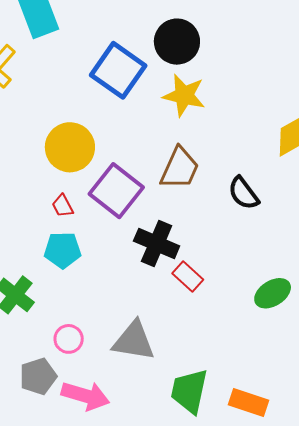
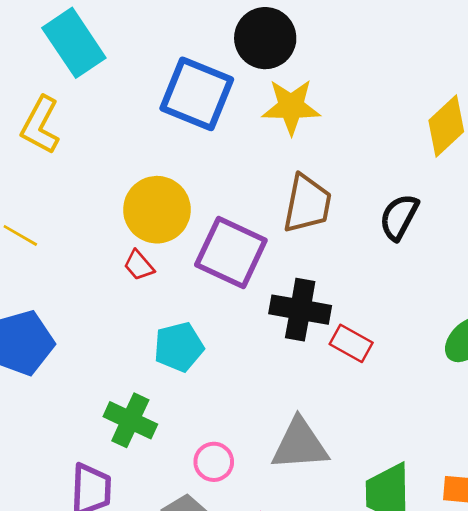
black semicircle: (244, 193) -> (399, 217), turned 78
red trapezoid: (63, 206) -> (139, 265), moved

